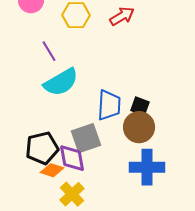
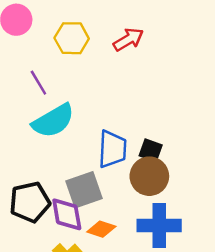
orange diamond: (52, 170) -> (101, 229), moved

